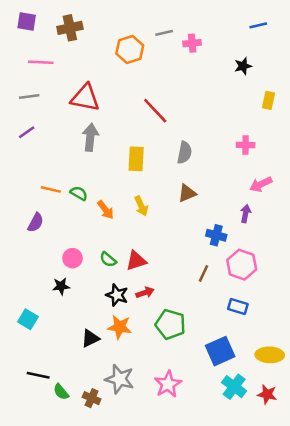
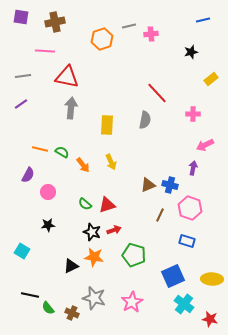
pink line: (41, 62) -> (45, 51), moved
yellow rectangle: (268, 100) -> (211, 79), turned 40
red line: (155, 111) -> (157, 93), moved
brown triangle: (187, 193) -> (148, 185), moved
pink circle: (72, 258) -> (48, 192), moved
red star: (267, 394) -> (210, 319), moved

